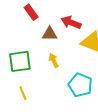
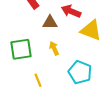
yellow line: (23, 93) -> (38, 80), moved

